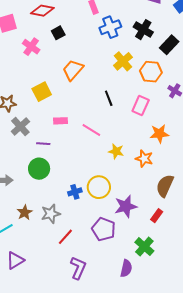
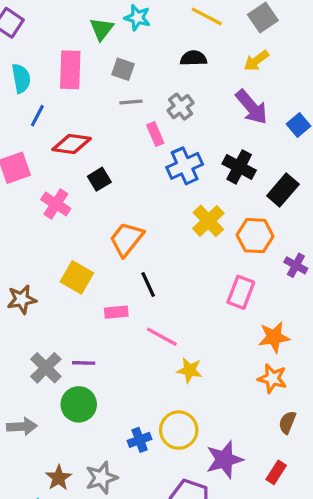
yellow square: (42, 92) -> (77, 277), turned -30
black line: (109, 98) -> (148, 284), moved
pink rectangle: (60, 121) -> (116, 312), moved
gray cross: (20, 126) -> (46, 368), moved
yellow star: (116, 151) -> (190, 370), moved
orange star: (144, 159) -> (272, 378), moved
brown semicircle: (165, 186) -> (287, 422), size x0.6

